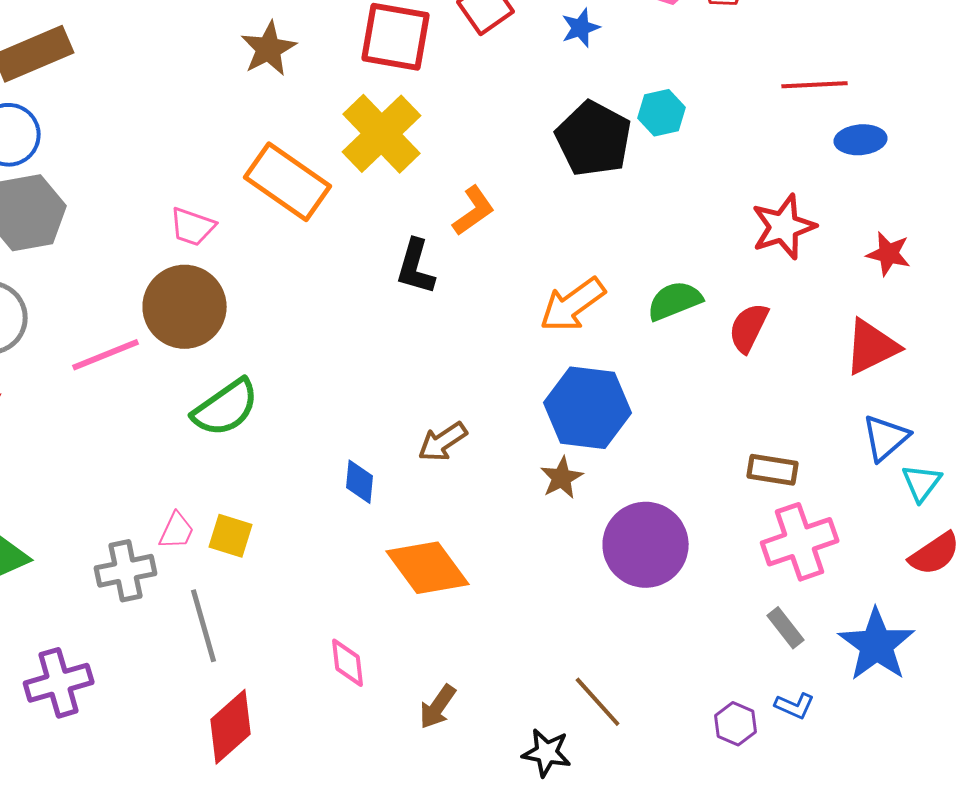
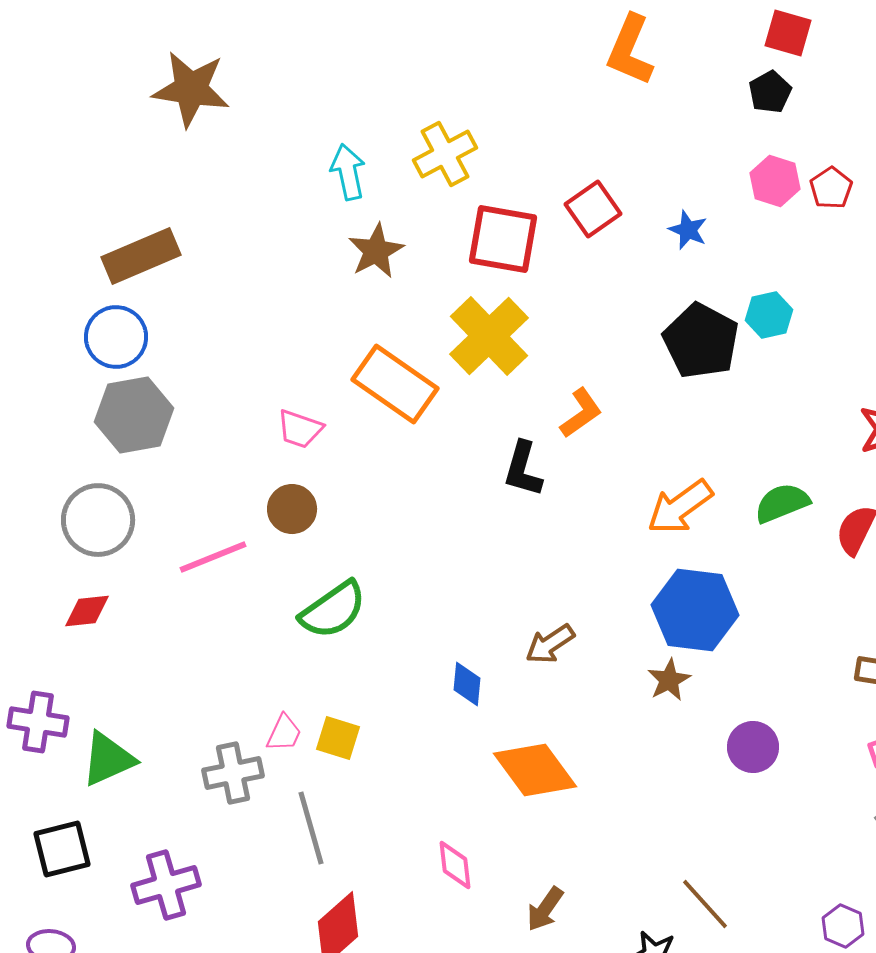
blue star: (581, 28) -> (688, 230), turned -30
brown circle: (185, 307) -> (292, 509), size x0.6
purple circle: (646, 545) -> (753, 747), size x0.6

